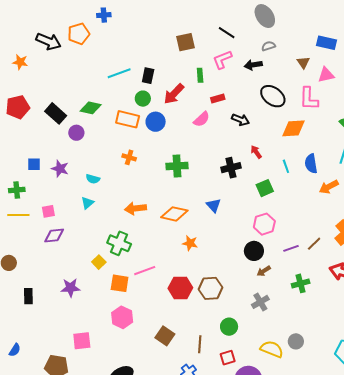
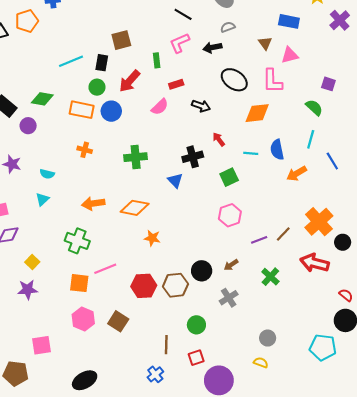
brown square: (185, 42) -> (121, 40), moved
cyan line: (286, 166) -> (251, 153), turned -64
blue triangle: (214, 205) -> (175, 180), moved
black circle: (254, 251) -> (202, 271), moved
yellow square: (99, 262) -> (32, 262), moved
green cross: (301, 283) -> (270, 277), turned -30
brown square: (165, 336) -> (118, 321), moved
yellow semicircle: (272, 349) -> (261, 363), moved, size x0.6

